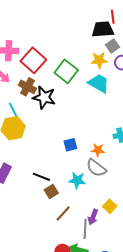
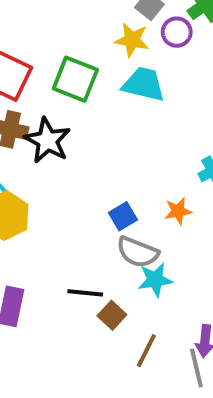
yellow star: (99, 60) -> (132, 40), turned 30
black star: (44, 97) -> (47, 140), turned 30
gray semicircle: (96, 168) -> (138, 252), moved

